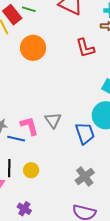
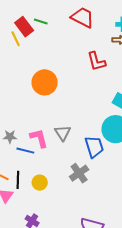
orange circle: (33, 48) -> (45, 82), moved
gray cross: (85, 177) -> (79, 173), moved

